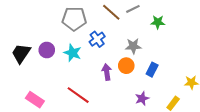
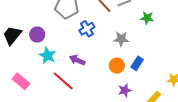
cyan star: (73, 53) -> (47, 55), moved
orange circle: (126, 66) -> (117, 66), moved
purple arrow: (107, 72) -> (77, 60), moved, turned -63

